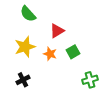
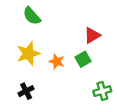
red triangle: (57, 31) -> (92, 35), moved

